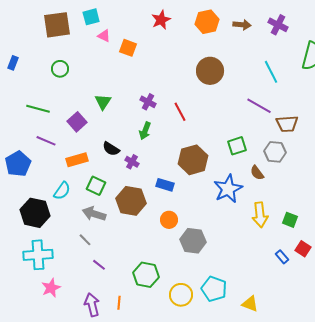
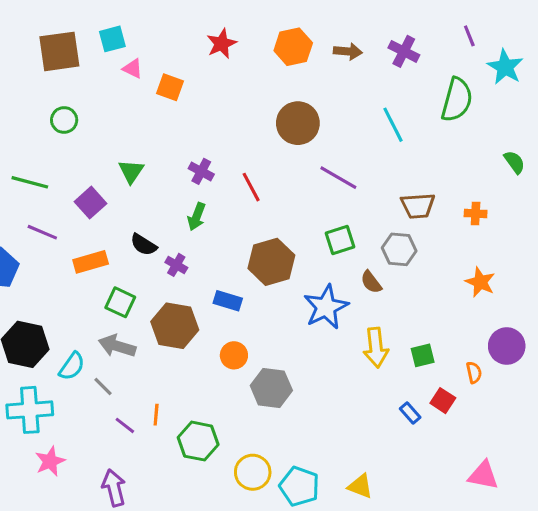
purple line: (259, 106) -> (338, 178), moved
cyan semicircle: (62, 191) -> (72, 366), moved
green square: (290, 220) -> (423, 355), turned -35
cyan pentagon: (214, 289) -> (299, 486), moved
orange line: (119, 303) -> (156, 415), moved

